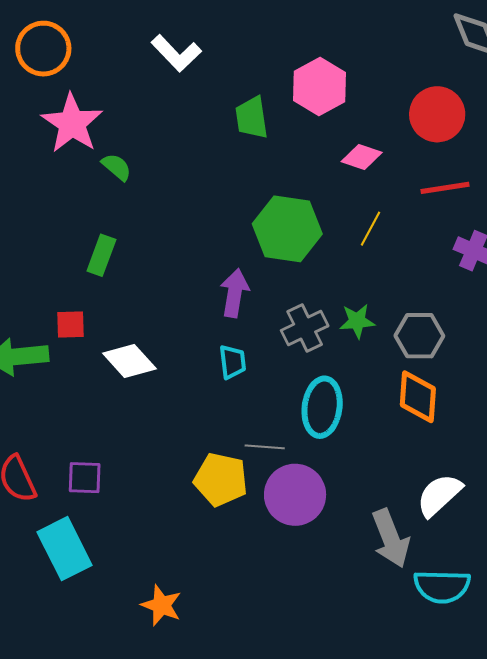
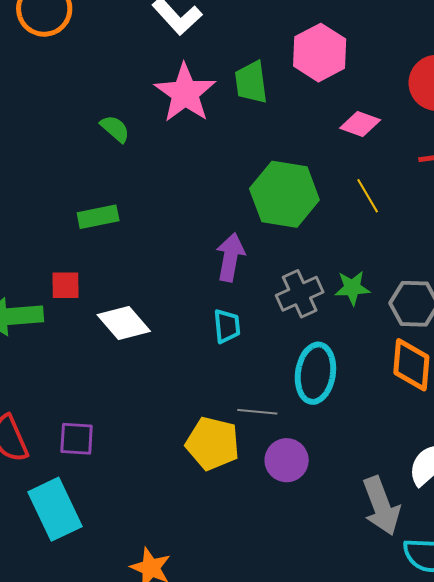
pink star: (72, 123) -> (185, 93), moved
yellow line: (370, 229) -> (368, 196), turned -60
green rectangle: (101, 255) -> (98, 217), turned 57
purple circle: (295, 495) -> (287, 460), size x0.7

